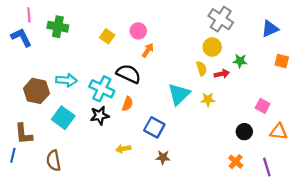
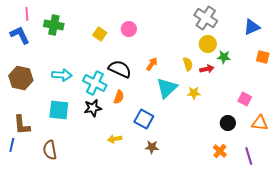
yellow circle: (212, 47) -> (208, 44), moved
orange arrow: (148, 50) -> (152, 64), moved
brown hexagon: (36, 91) -> (21, 78), moved
cyan square: (63, 118) -> (59, 110), turned -30

